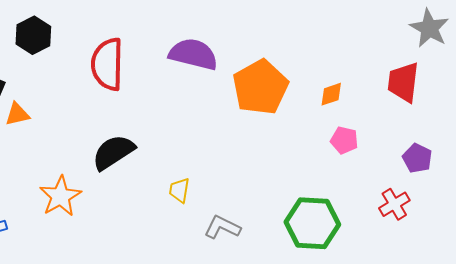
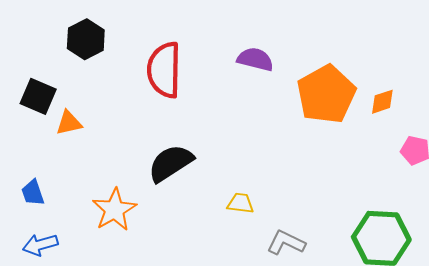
purple semicircle: (193, 54) -> (255, 59), size x0.7
orange diamond: (331, 94) -> (382, 102), moved
yellow trapezoid: (179, 190) -> (240, 203), turned 88

